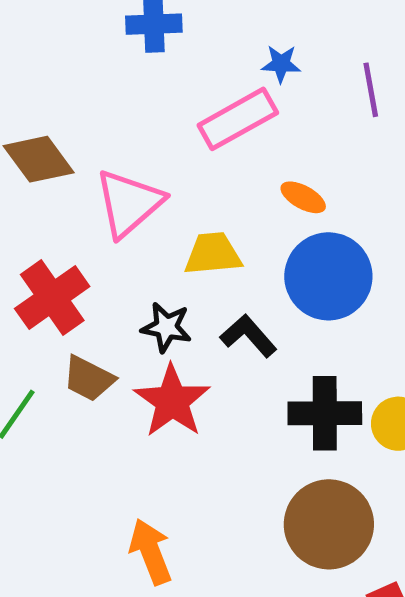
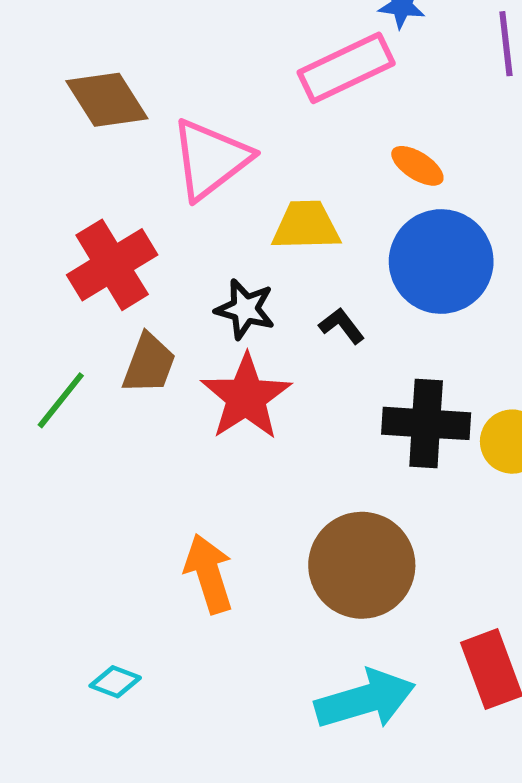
black L-shape: (248, 336) -> (342, 326), size x0.7
brown trapezoid: (89, 379) -> (149, 364), turned -100
brown circle: (329, 524) -> (362, 565), moved

